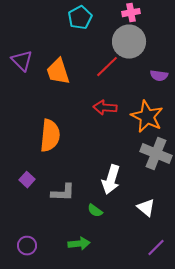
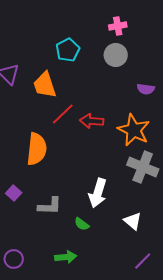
cyan pentagon: (80, 18) -> (68, 50), moved
gray circle: (129, 42) -> (116, 55), size x0.7
red line: (107, 67) -> (63, 114), moved

